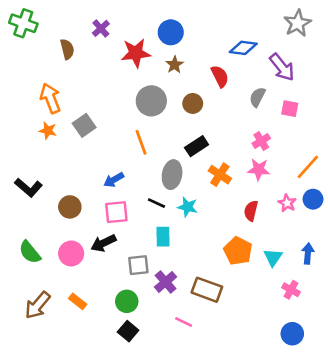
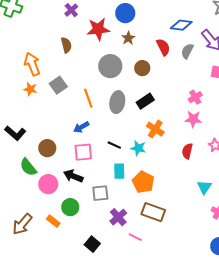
brown semicircle: (67, 49) -> (66, 45), moved
gray semicircle: (257, 97) -> (187, 51), moved
orange line: (141, 142) -> (88, 98), moved
gray ellipse: (172, 175) -> (117, 102), moved
orange cross: (220, 175) -> (155, 129), moved
black arrow: (103, 243) -> (73, 176), turned 48
orange pentagon: (238, 251) -> (143, 182), moved
green semicircle: (30, 252) -> (28, 167), moved
purple cross: (166, 282) -> (118, 217), moved
green circle: (127, 301) -> (70, 207), moved

